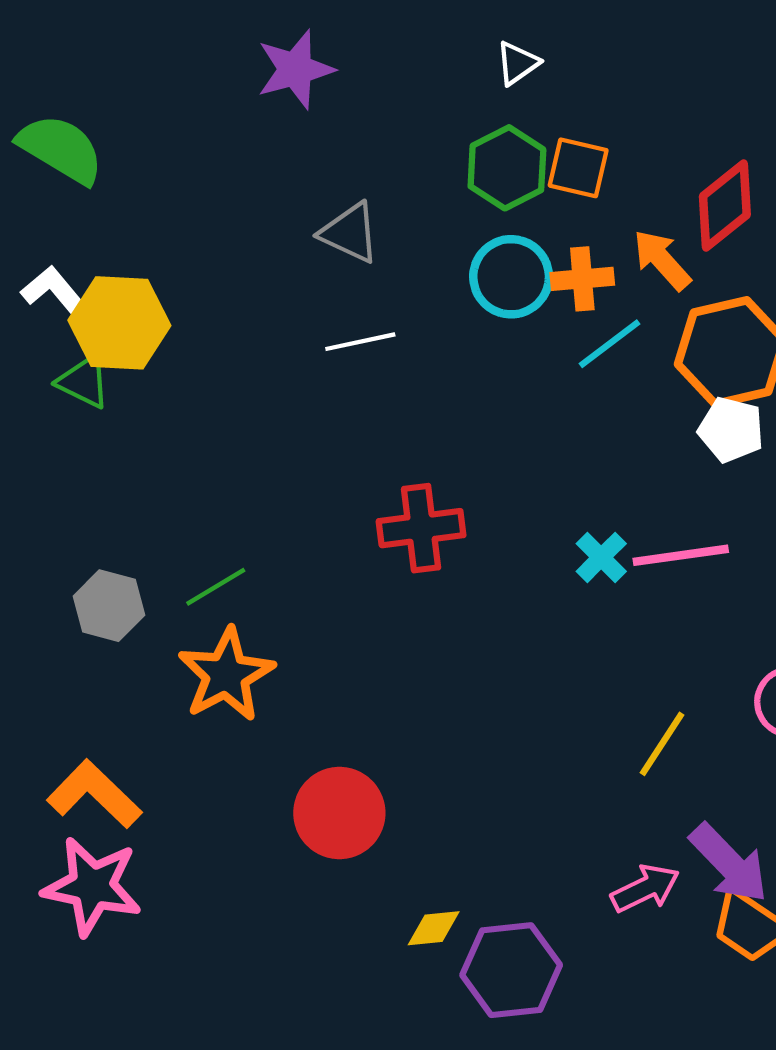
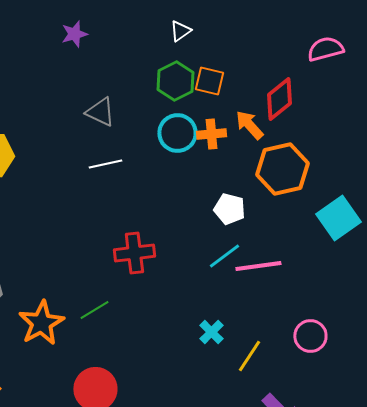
purple star: (295, 69) -> (74, 34), size x0.7
cyan line: (610, 344) -> (224, 256), moved
white pentagon: (731, 430) -> (229, 209), moved
cyan cross: (601, 557) -> (211, 332), moved
green line: (216, 587) -> (94, 310), moved

